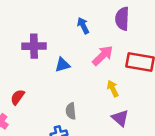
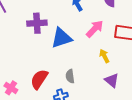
blue triangle: (62, 65) -> (61, 38), size x1.6
red semicircle: (18, 97) -> (39, 79), moved, size x1.5

